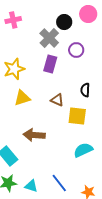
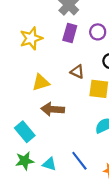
purple circle: (76, 50) -> (98, 32), moved
yellow triangle: (22, 98) -> (41, 82), moved

